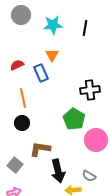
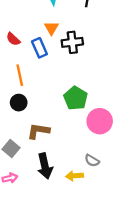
red semicircle: (17, 65) -> (13, 39), turned -112
black cross: (90, 90) -> (72, 42), moved
black arrow: (58, 171) -> (45, 166), moved

